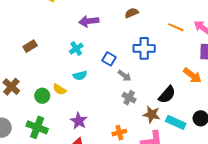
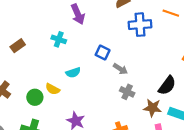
purple arrow: (89, 21) -> (78, 14), turned -102
blue cross: (144, 48) -> (140, 25), moved
cyan cross: (76, 49) -> (59, 39), moved, turned -32

